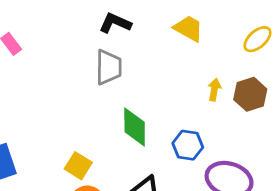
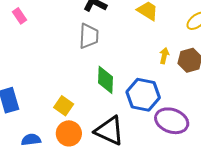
blue hexagon: (188, 145) -> (143, 95), size x1.5

